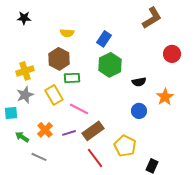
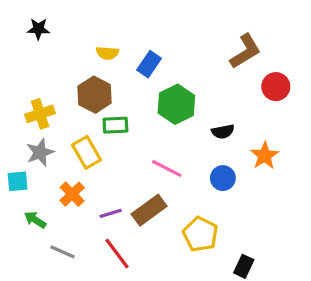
brown L-shape: (152, 18) -> (245, 51), moved
blue rectangle: (104, 39) -> (149, 64), moved
pink line: (79, 109) -> (167, 168), moved
orange cross: (45, 130) -> (72, 194), moved
red line: (95, 158) -> (117, 253), moved

